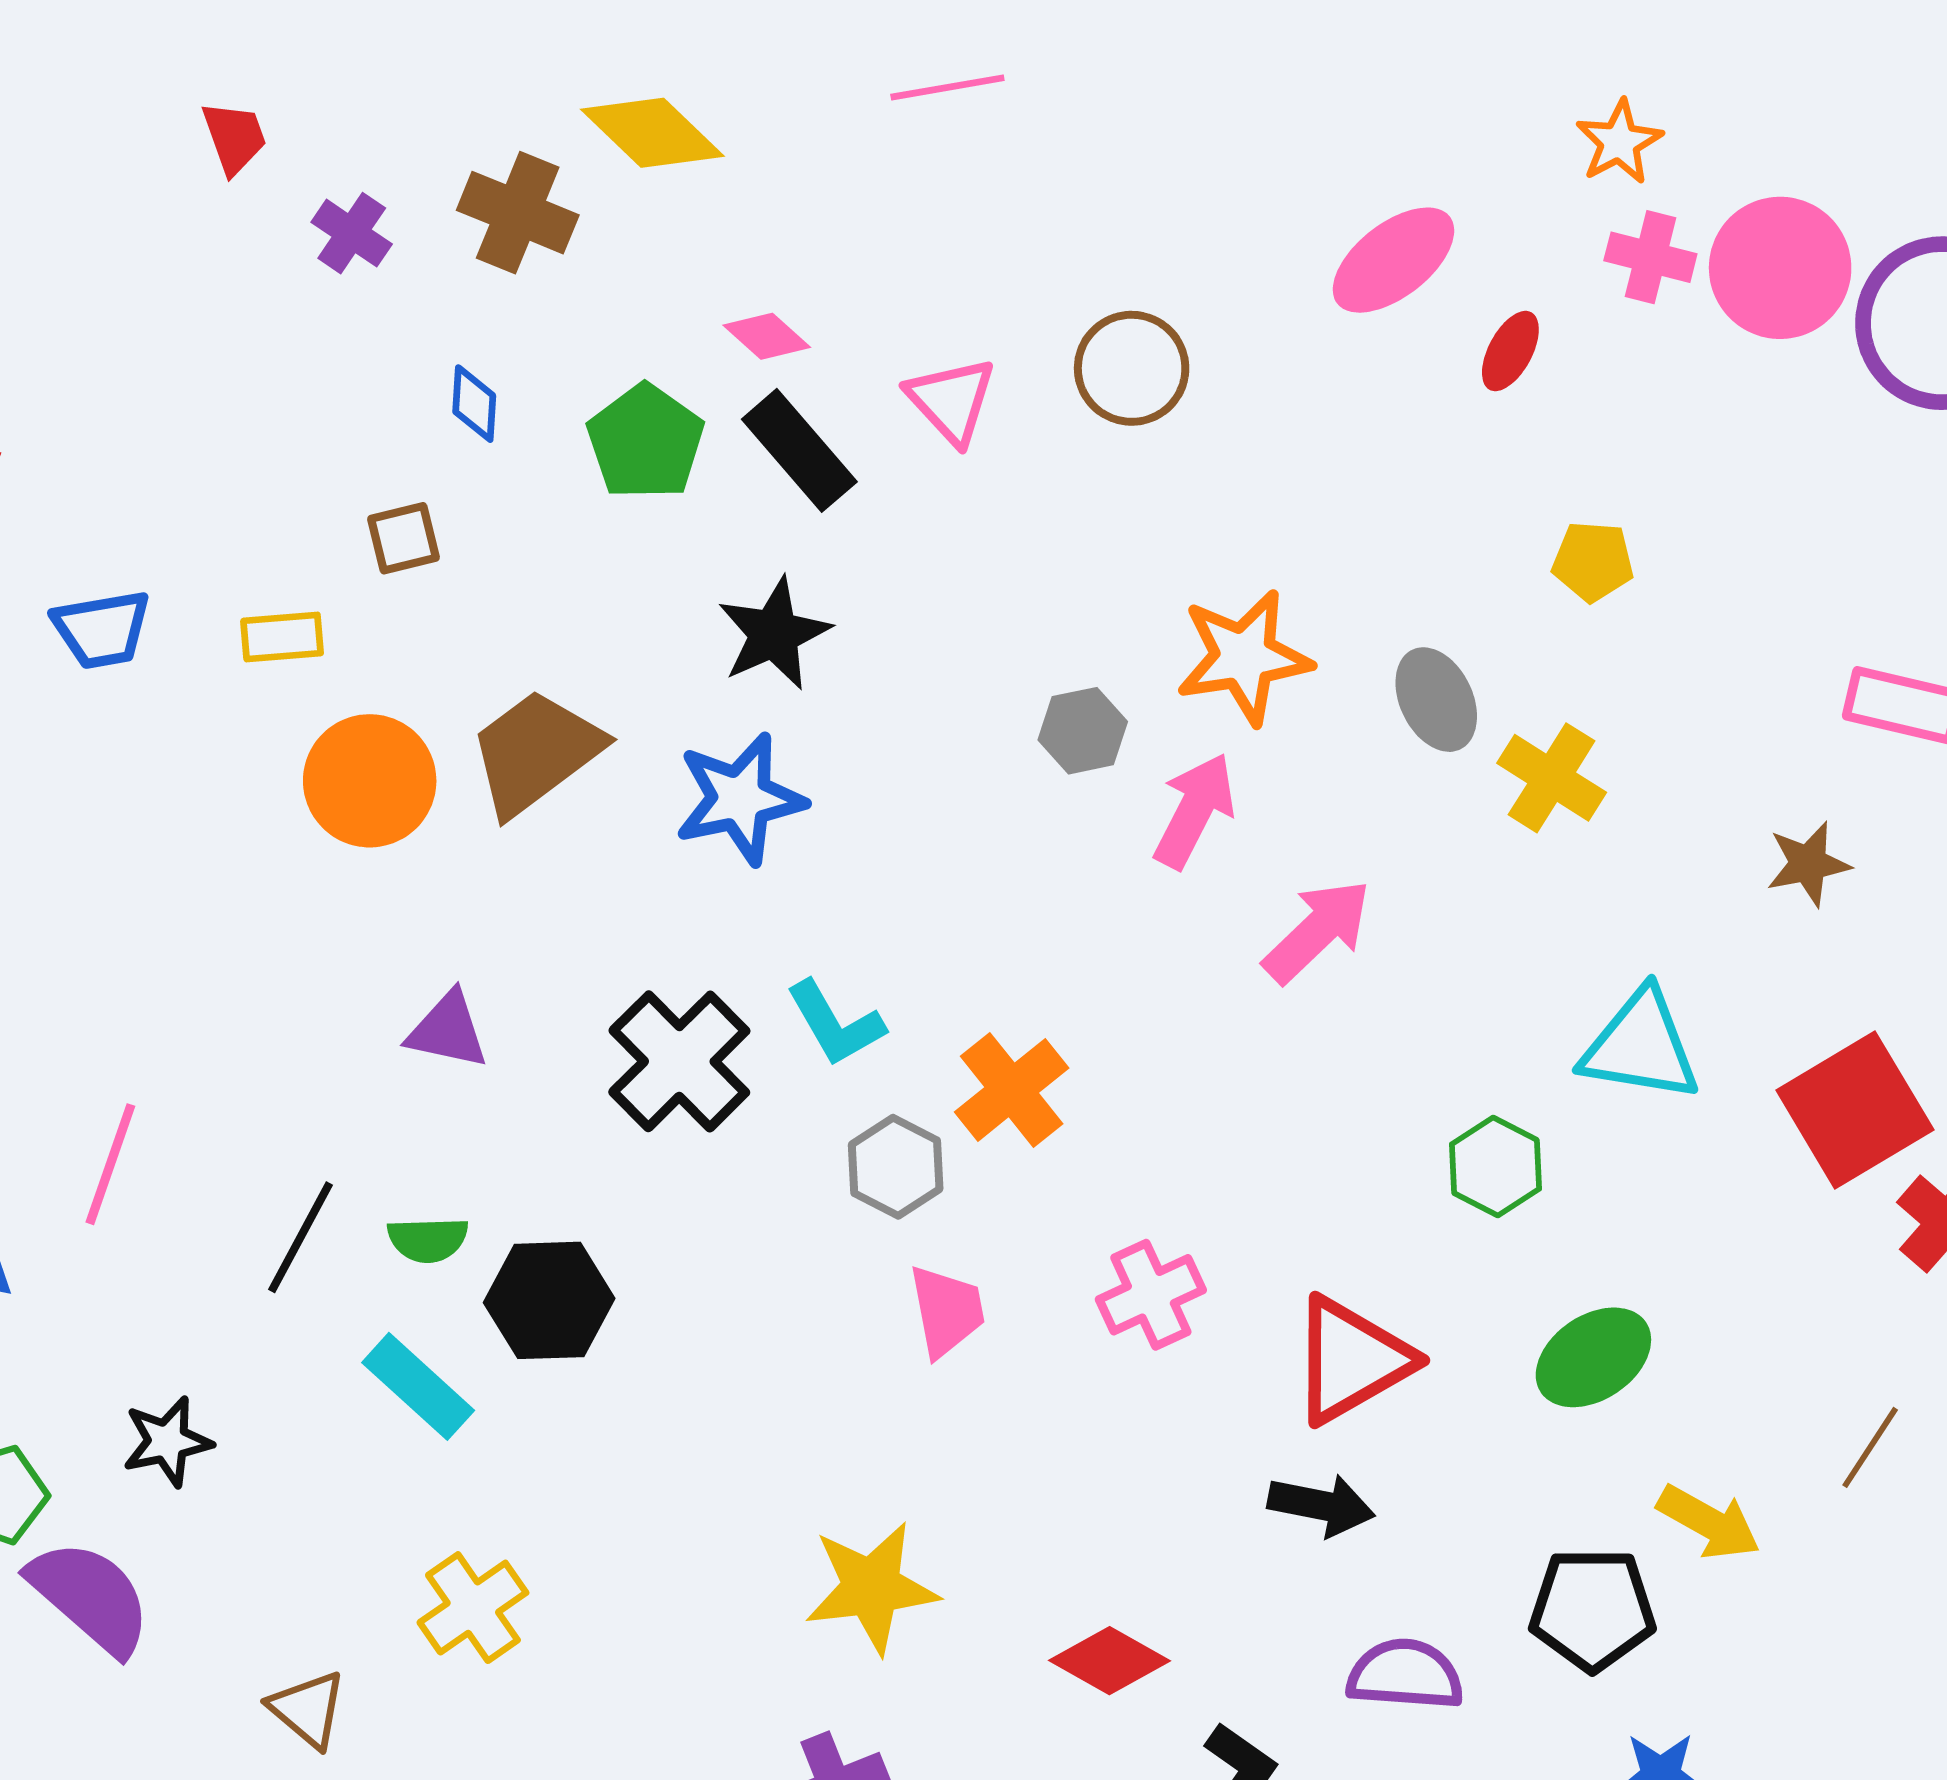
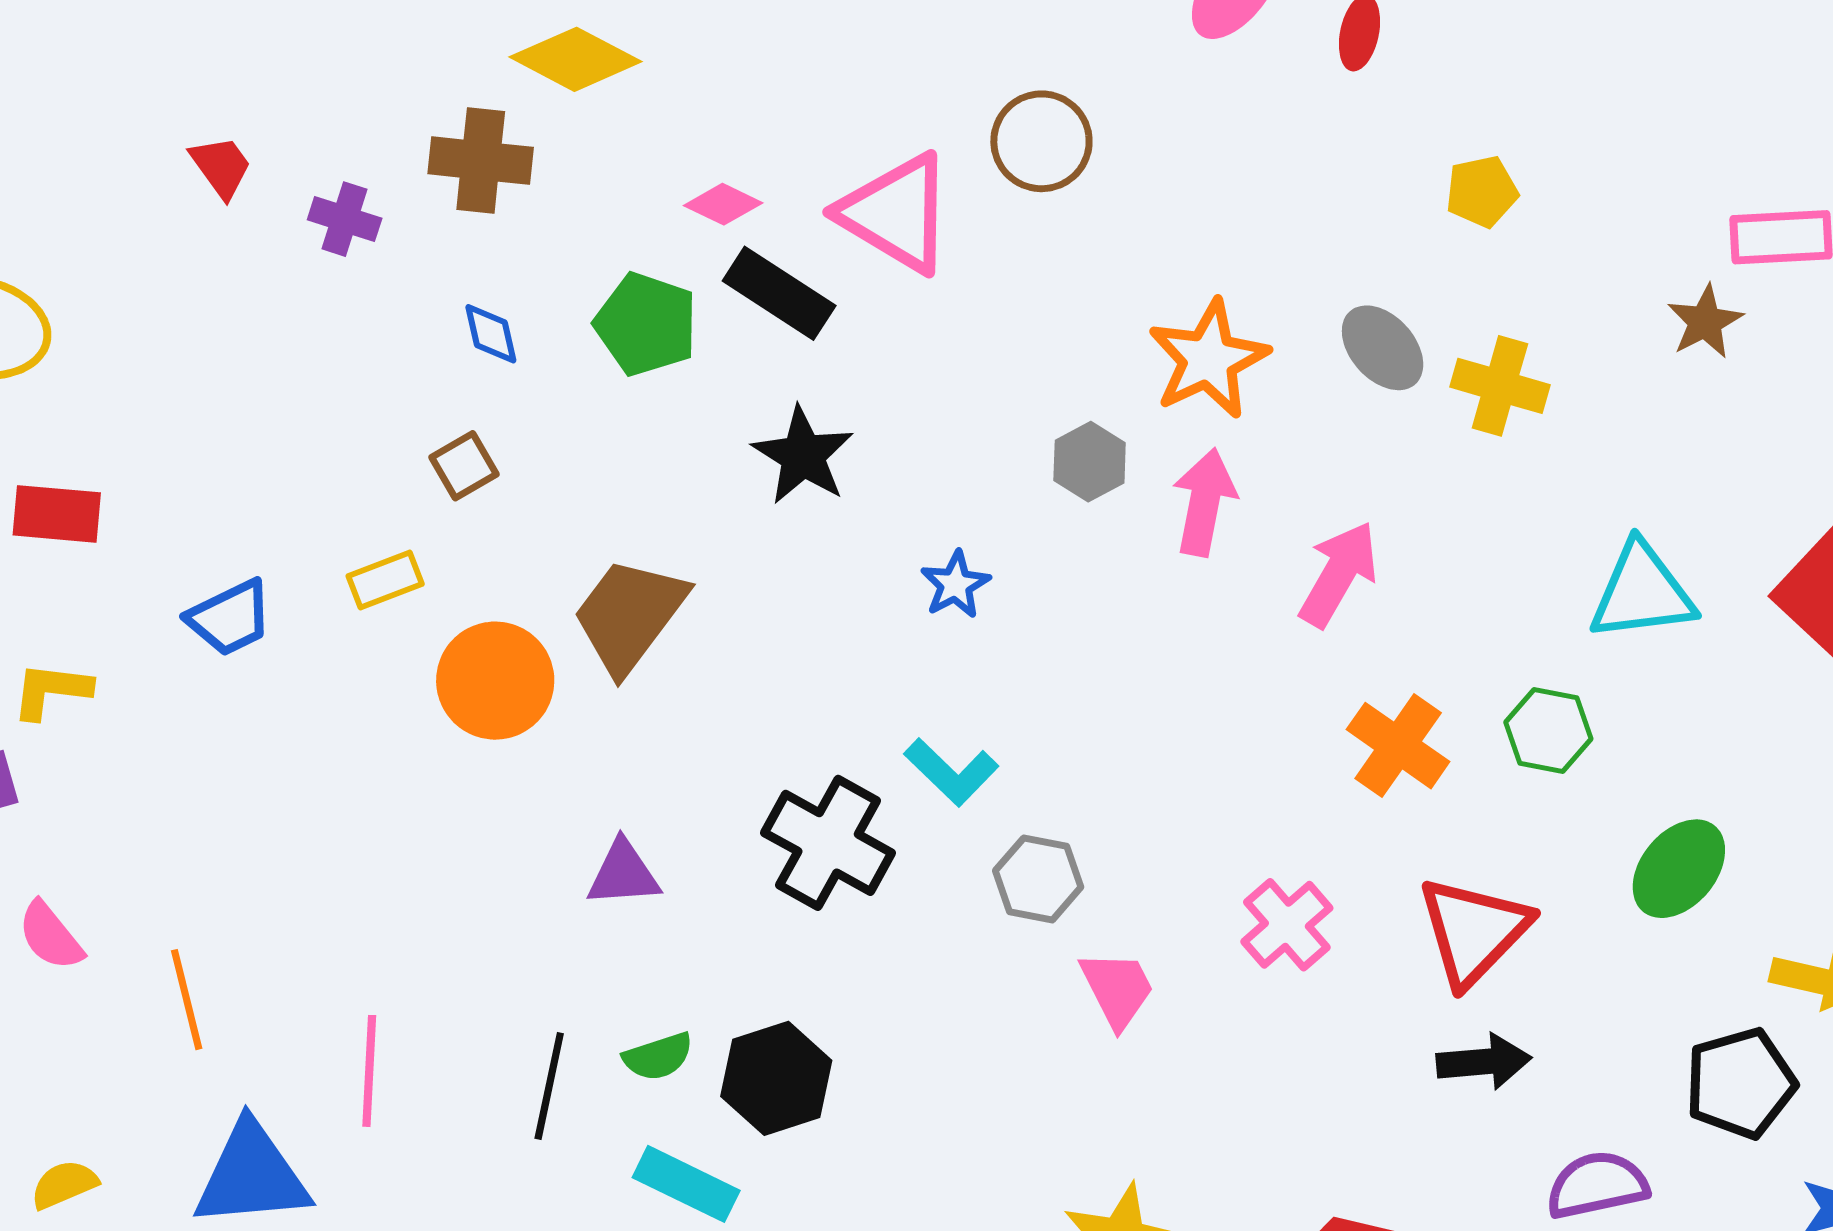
pink triangle: (951, 400) -> (896, 213), size x1.5
blue star: (740, 799) -> (955, 585), moved, size x0.6
brown star: (1808, 864) -> (1705, 322), moved
orange cross: (1012, 1090) -> (1398, 746), moved

